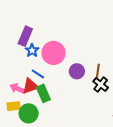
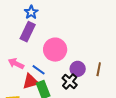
blue star: (32, 51) -> (31, 12), moved
black cross: (101, 85) -> (70, 81), moved
pink arrow: (18, 89) -> (16, 64), moved

